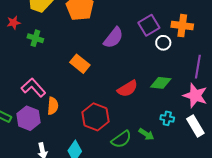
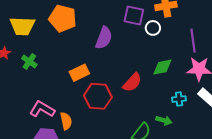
purple square: (149, 25) -> (134, 15), turned -30
green cross: (35, 38) -> (29, 61), turned 35
orange rectangle: (80, 64) -> (79, 73), turned -48
red hexagon: (96, 117) -> (98, 96), moved

